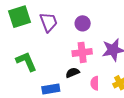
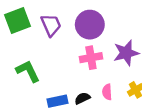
purple circle: (83, 23) -> (90, 25), size x1.6
black semicircle: (73, 73) -> (82, 98), moved

